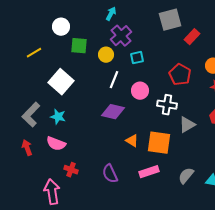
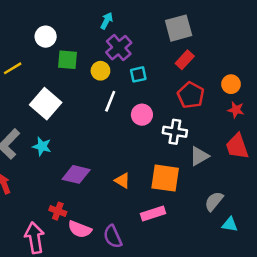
red rectangle: (192, 37) -> (185, 60), moved
purple diamond: (113, 112) -> (76, 174), moved
orange triangle: (132, 141) -> (122, 181), moved
pink semicircle: (56, 144) -> (80, 229), moved
purple semicircle: (110, 174) -> (113, 237), moved
gray semicircle: (186, 176) -> (214, 201), moved

